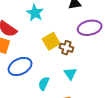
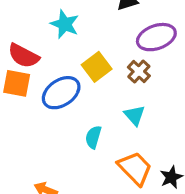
brown cross: (66, 48) -> (139, 72), moved, turned 32
blue ellipse: (20, 66) -> (61, 93), moved

